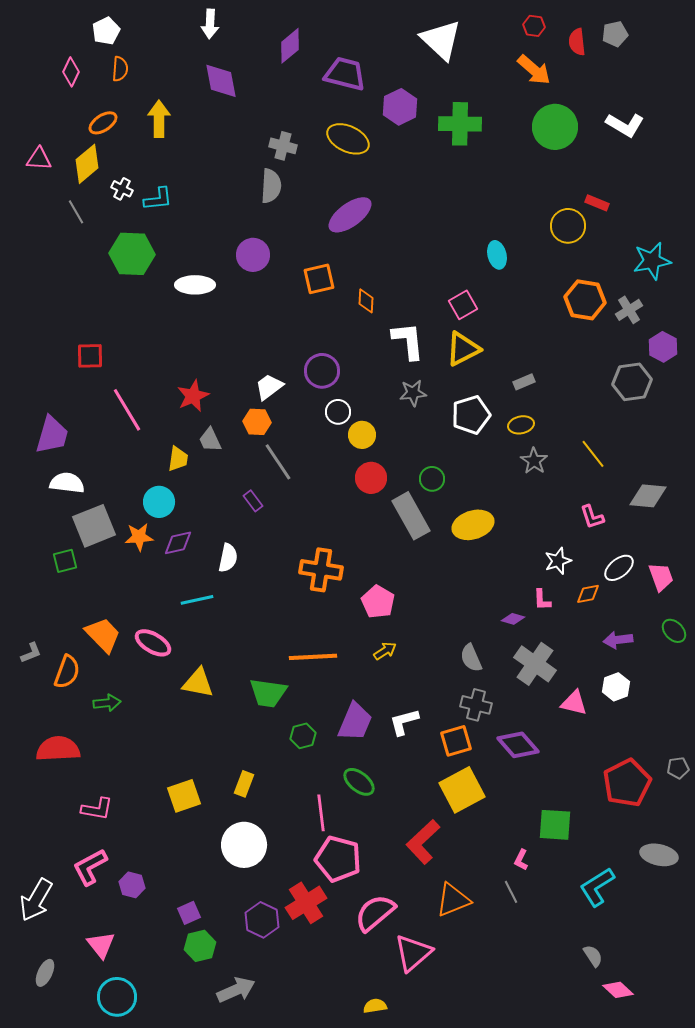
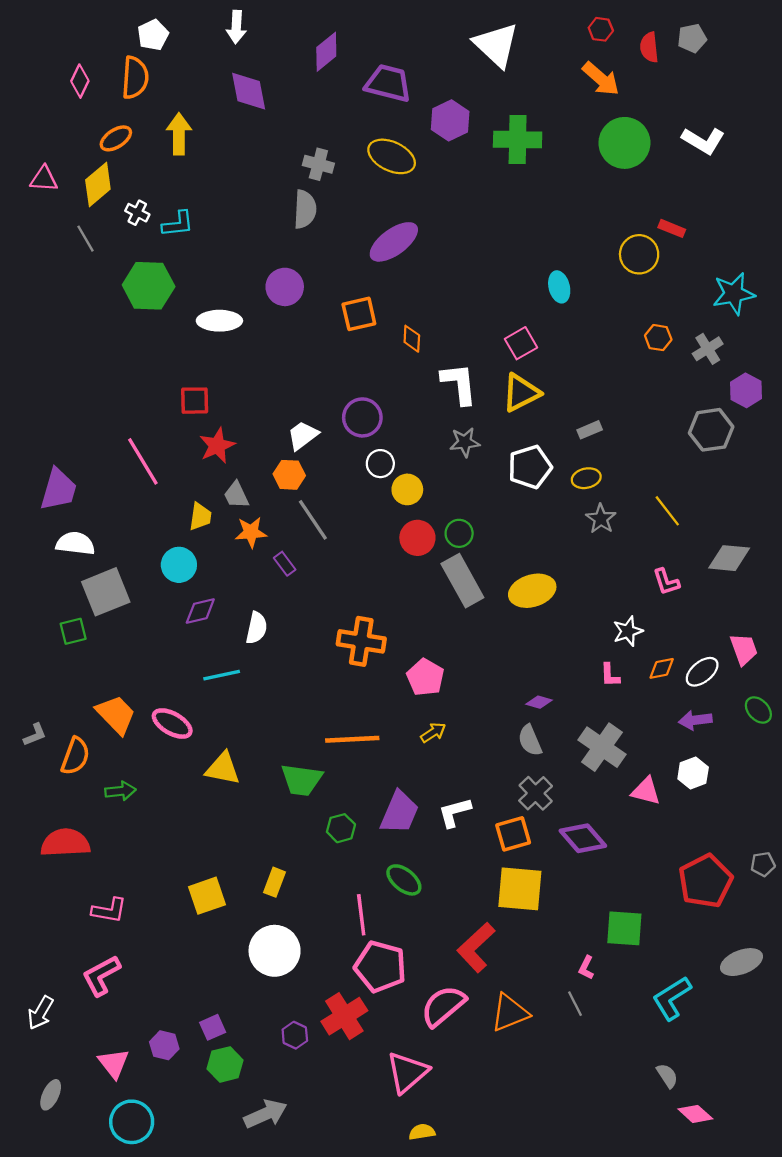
white pentagon: (106, 31) -> (153, 35), moved
orange semicircle: (120, 69) -> (135, 78), size x1.5
orange hexagon: (585, 300) -> (658, 338), size x0.6
red square: (90, 356) -> (195, 401), moved
green circle: (432, 479) -> (459, 533), moved
orange star: (139, 537) -> (251, 532), moved
white ellipse: (619, 568) -> (702, 672), moved
purple diamond: (513, 619) -> (539, 702), moved
gray cross: (476, 705) -> (536, 793), turned 32
yellow square: (462, 790) -> (520, 889), turned 33
gray ellipse: (659, 855) -> (741, 962), turned -33
purple hexagon: (132, 885) -> (164, 1045), moved
white arrow: (36, 900) -> (41, 1013), size x0.7
pink semicircle: (375, 913) -> (443, 1006), moved
purple hexagon: (262, 920) -> (295, 1035), size x0.7
pink triangle: (413, 953) -> (407, 1072), moved

